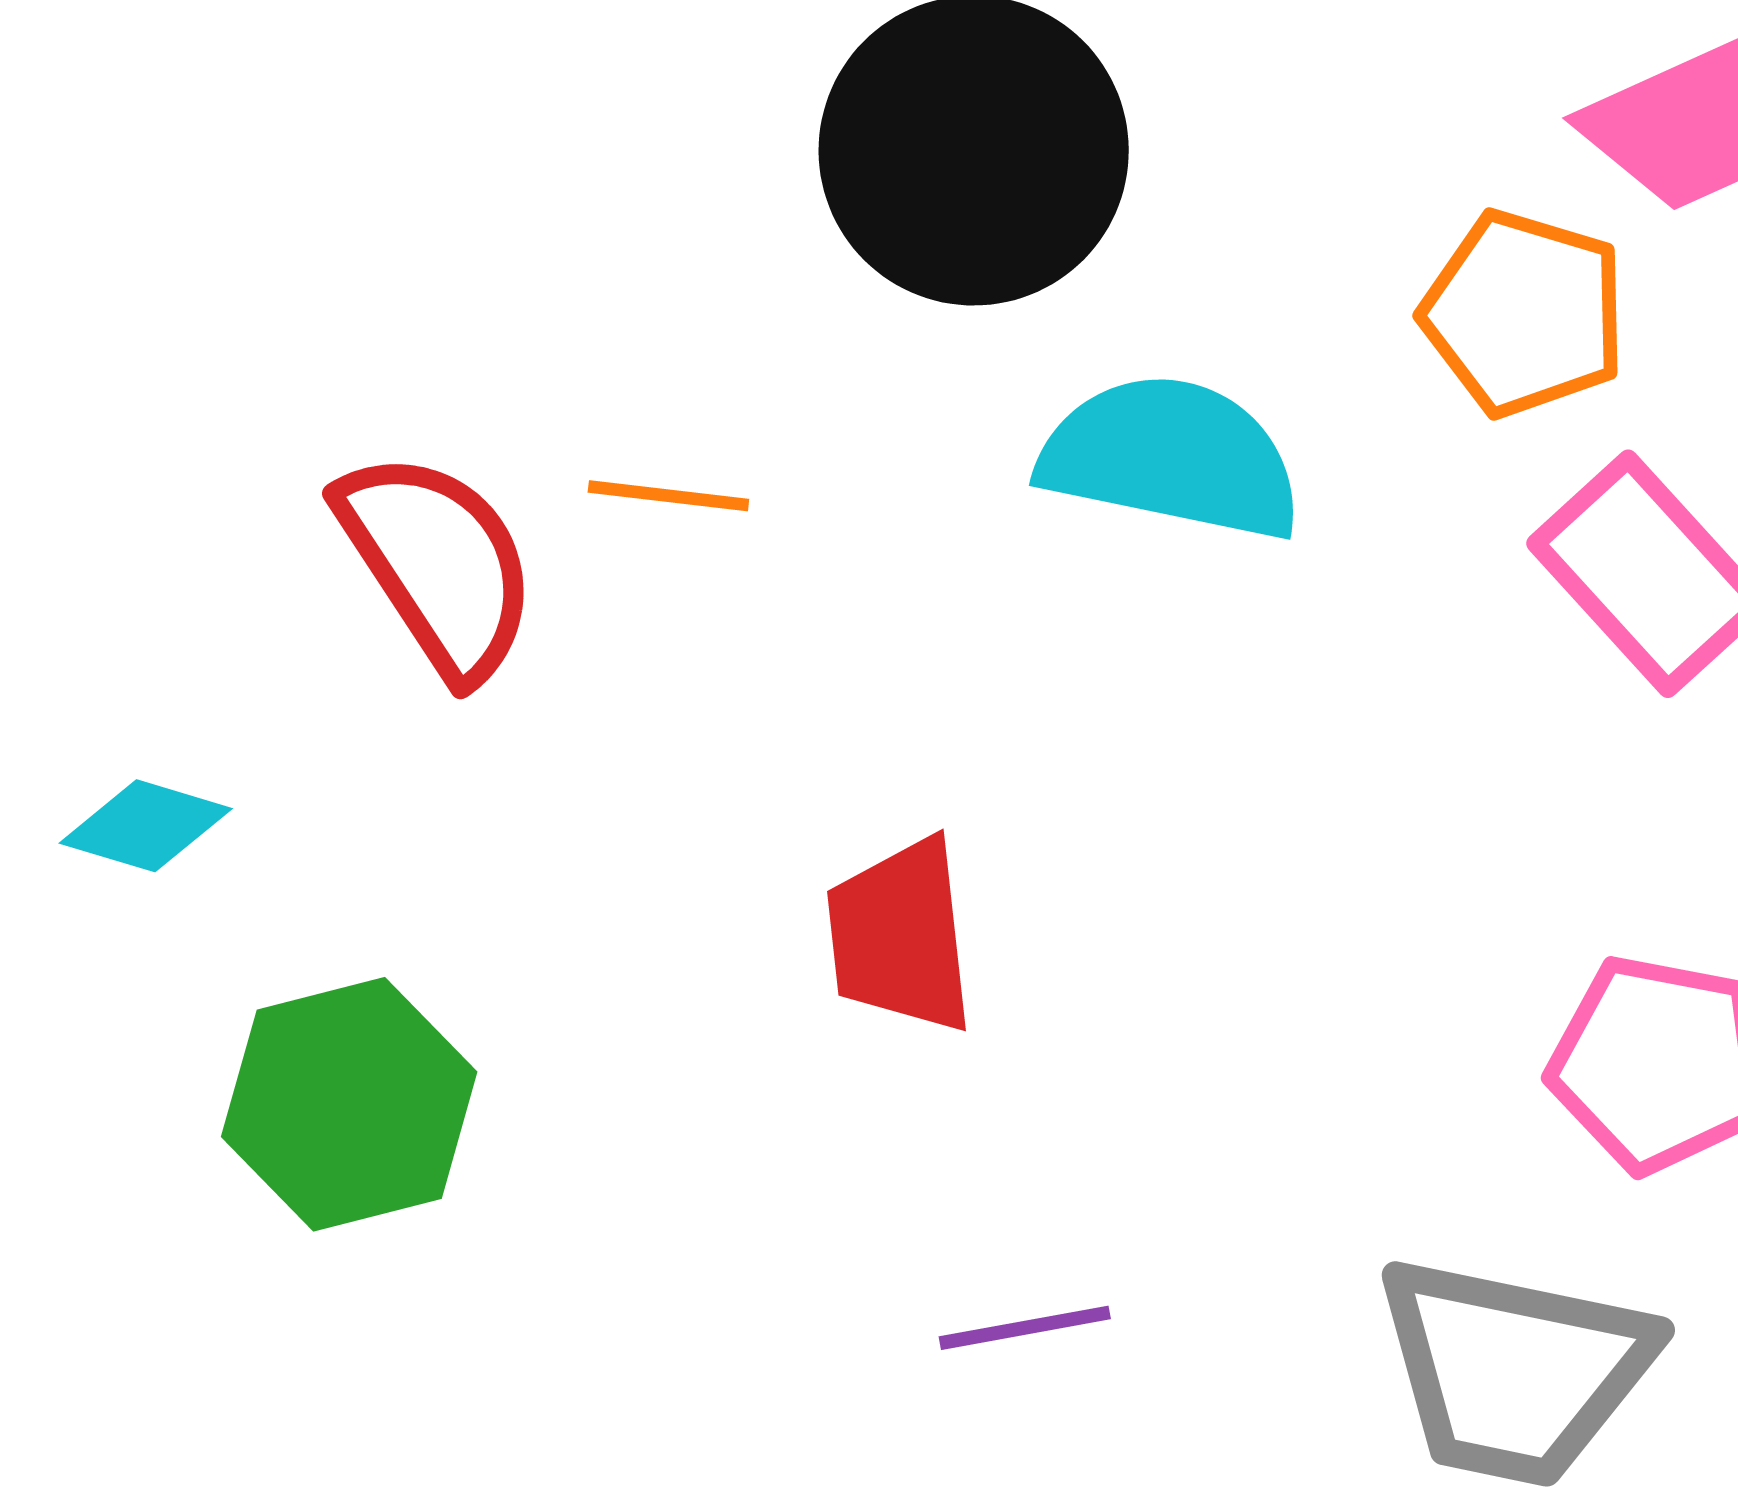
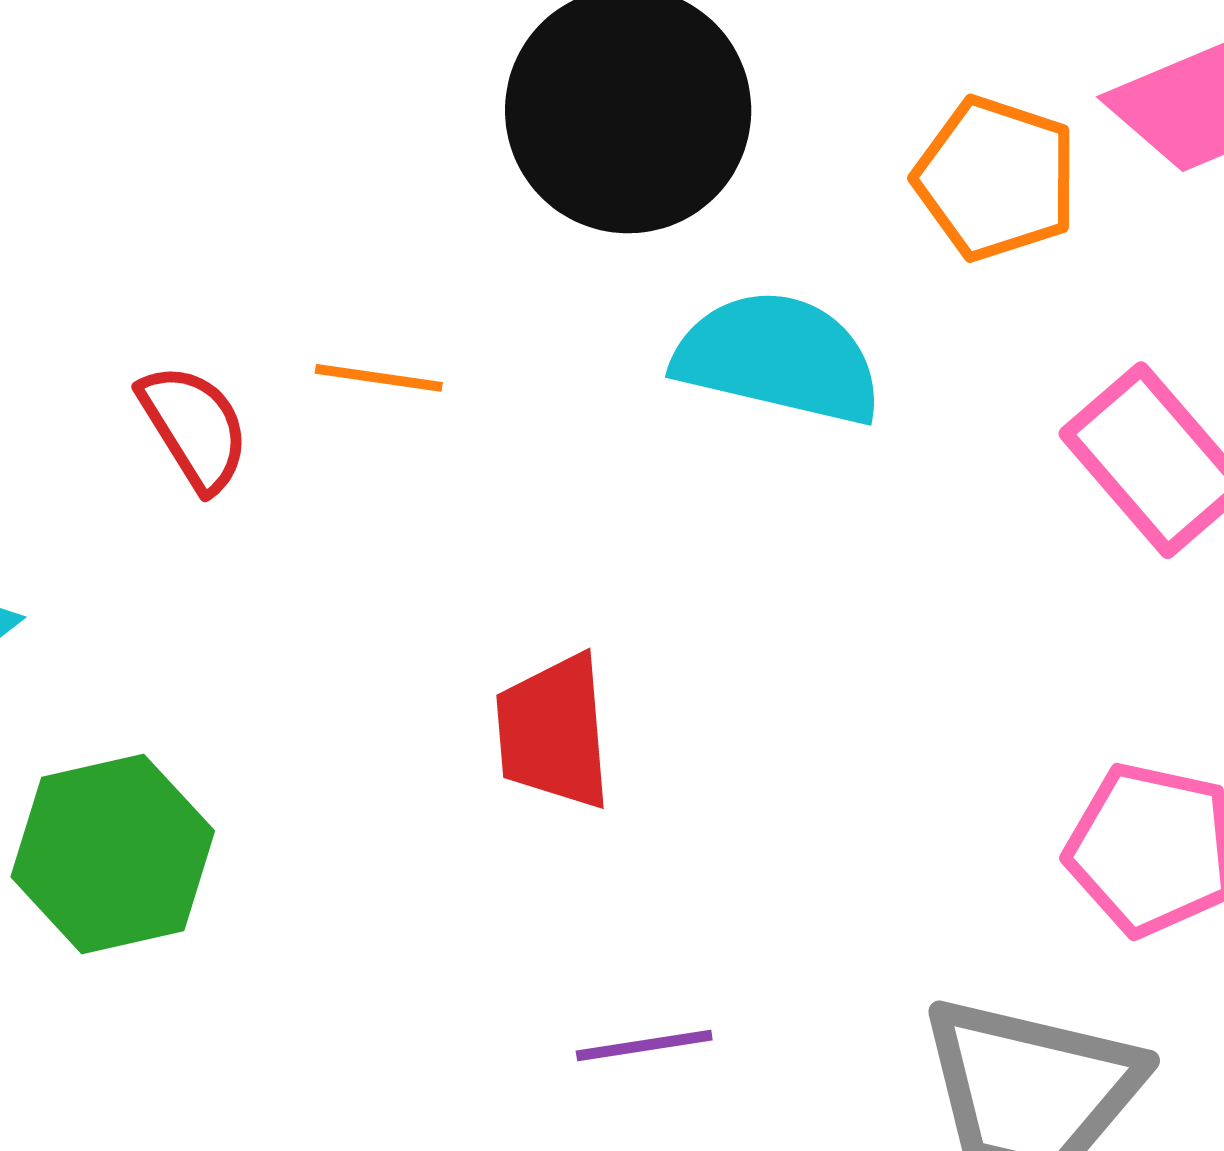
orange pentagon: (1524, 313) -> (996, 178), moved
red semicircle: (438, 564) -> (194, 427), size x0.7

